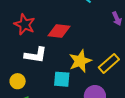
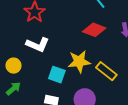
red diamond: (59, 31) -> (94, 30), moved
yellow rectangle: (109, 63) -> (106, 71), turned 65

